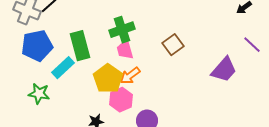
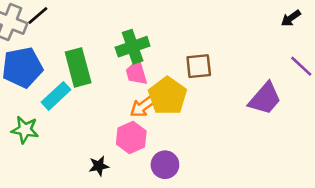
brown square: (173, 45) -> (199, 66), turned 30
yellow pentagon: (108, 79) -> (168, 96), moved

